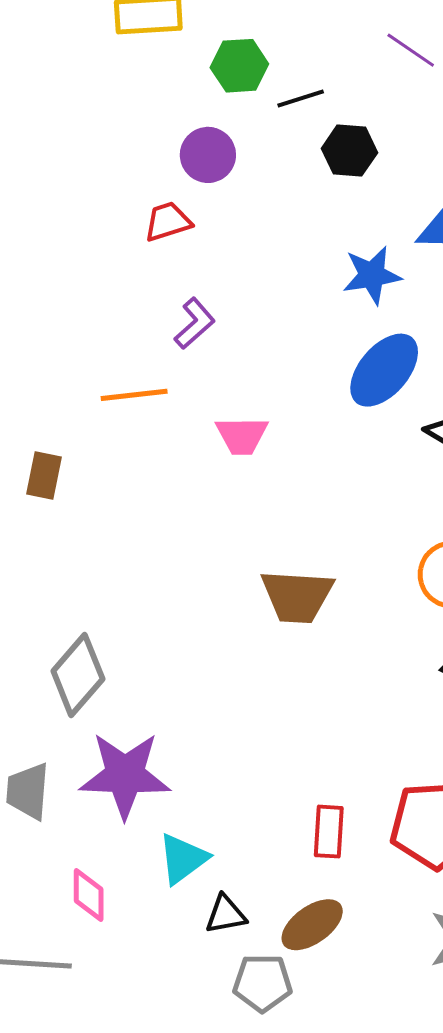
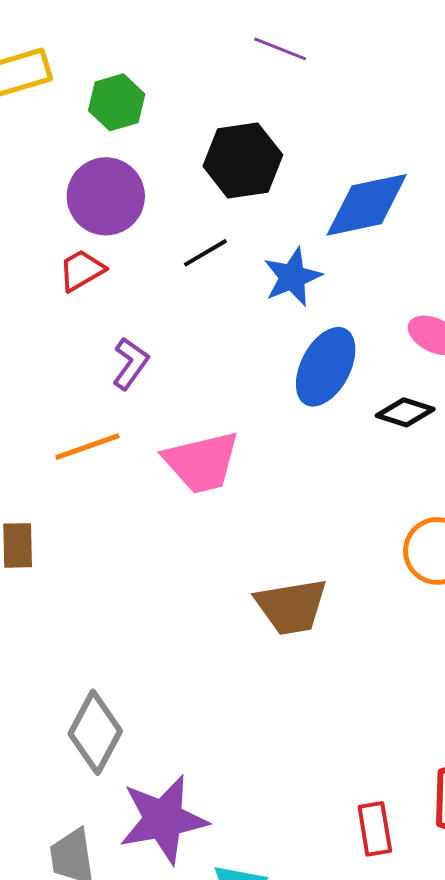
black line: (301, 98) -> (205, 253), moved
black hexagon: (349, 151) -> (243, 160), size x1.4
purple circle: (208, 155) -> (106, 196), size x1.4
pink trapezoid: (242, 436) -> (202, 462), size x1.5

